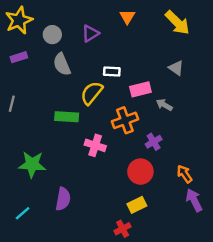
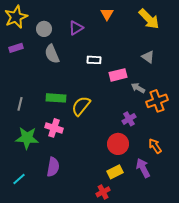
yellow semicircle: (92, 93) -> (81, 106), moved
gray line: (12, 104) -> (20, 104), moved
orange cross: (125, 120) -> (157, 101), moved
pink cross: (95, 145) -> (54, 128), moved
purple arrow: (194, 200) -> (143, 168), moved

